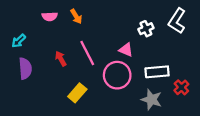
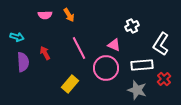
white L-shape: (177, 21) -> (161, 44), moved
cyan arrow: (19, 41) -> (17, 37), turned -120
red arrow: (61, 59) -> (45, 53), moved

